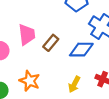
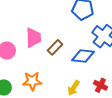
orange star: (30, 81) -> (32, 81), turned -30

